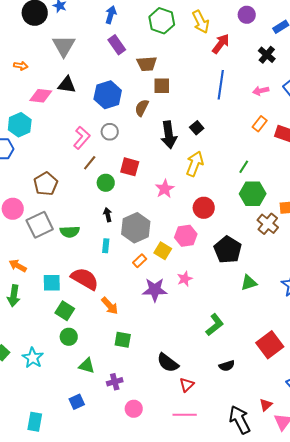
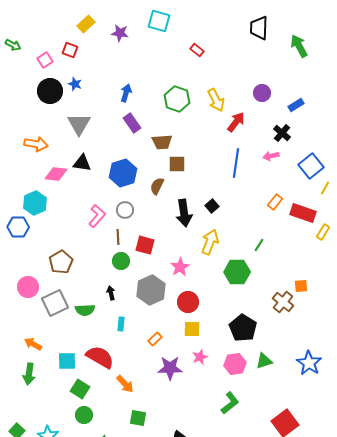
orange arrow: (21, 66) -> (36, 144), size x1.6
pink arrow: (261, 91) -> (271, 156), moved
brown line: (90, 163) -> (118, 237), moved, turned -42
green hexagon: (253, 194) -> (237, 272), moved
red circle: (204, 208) -> (188, 302), moved
black arrow: (108, 215) -> (111, 293), moved
gray hexagon: (136, 228) -> (151, 290), moved
pink hexagon: (186, 236) -> (235, 364), moved
yellow square: (163, 251) -> (192, 329), moved, turned -30

